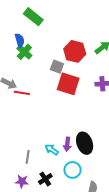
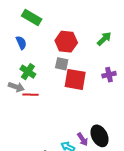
red hexagon: (75, 51) -> (66, 42), moved
green cross: (24, 52) -> (28, 72), moved
purple arrow: (67, 144) -> (83, 139), turned -32

